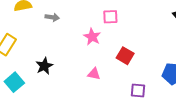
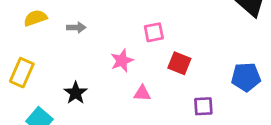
pink square: (110, 17) -> (154, 32), moved
pink star: (92, 37) -> (122, 61), moved, turned 30

